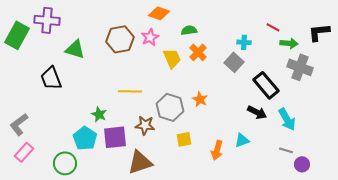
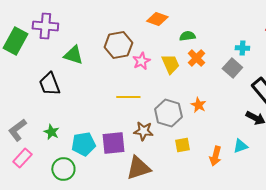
pink star: (150, 37) -> (141, 61), moved
green star: (99, 114) -> (51, 132), moved
cyan pentagon: (85, 138) -> (83, 144), turned 30

